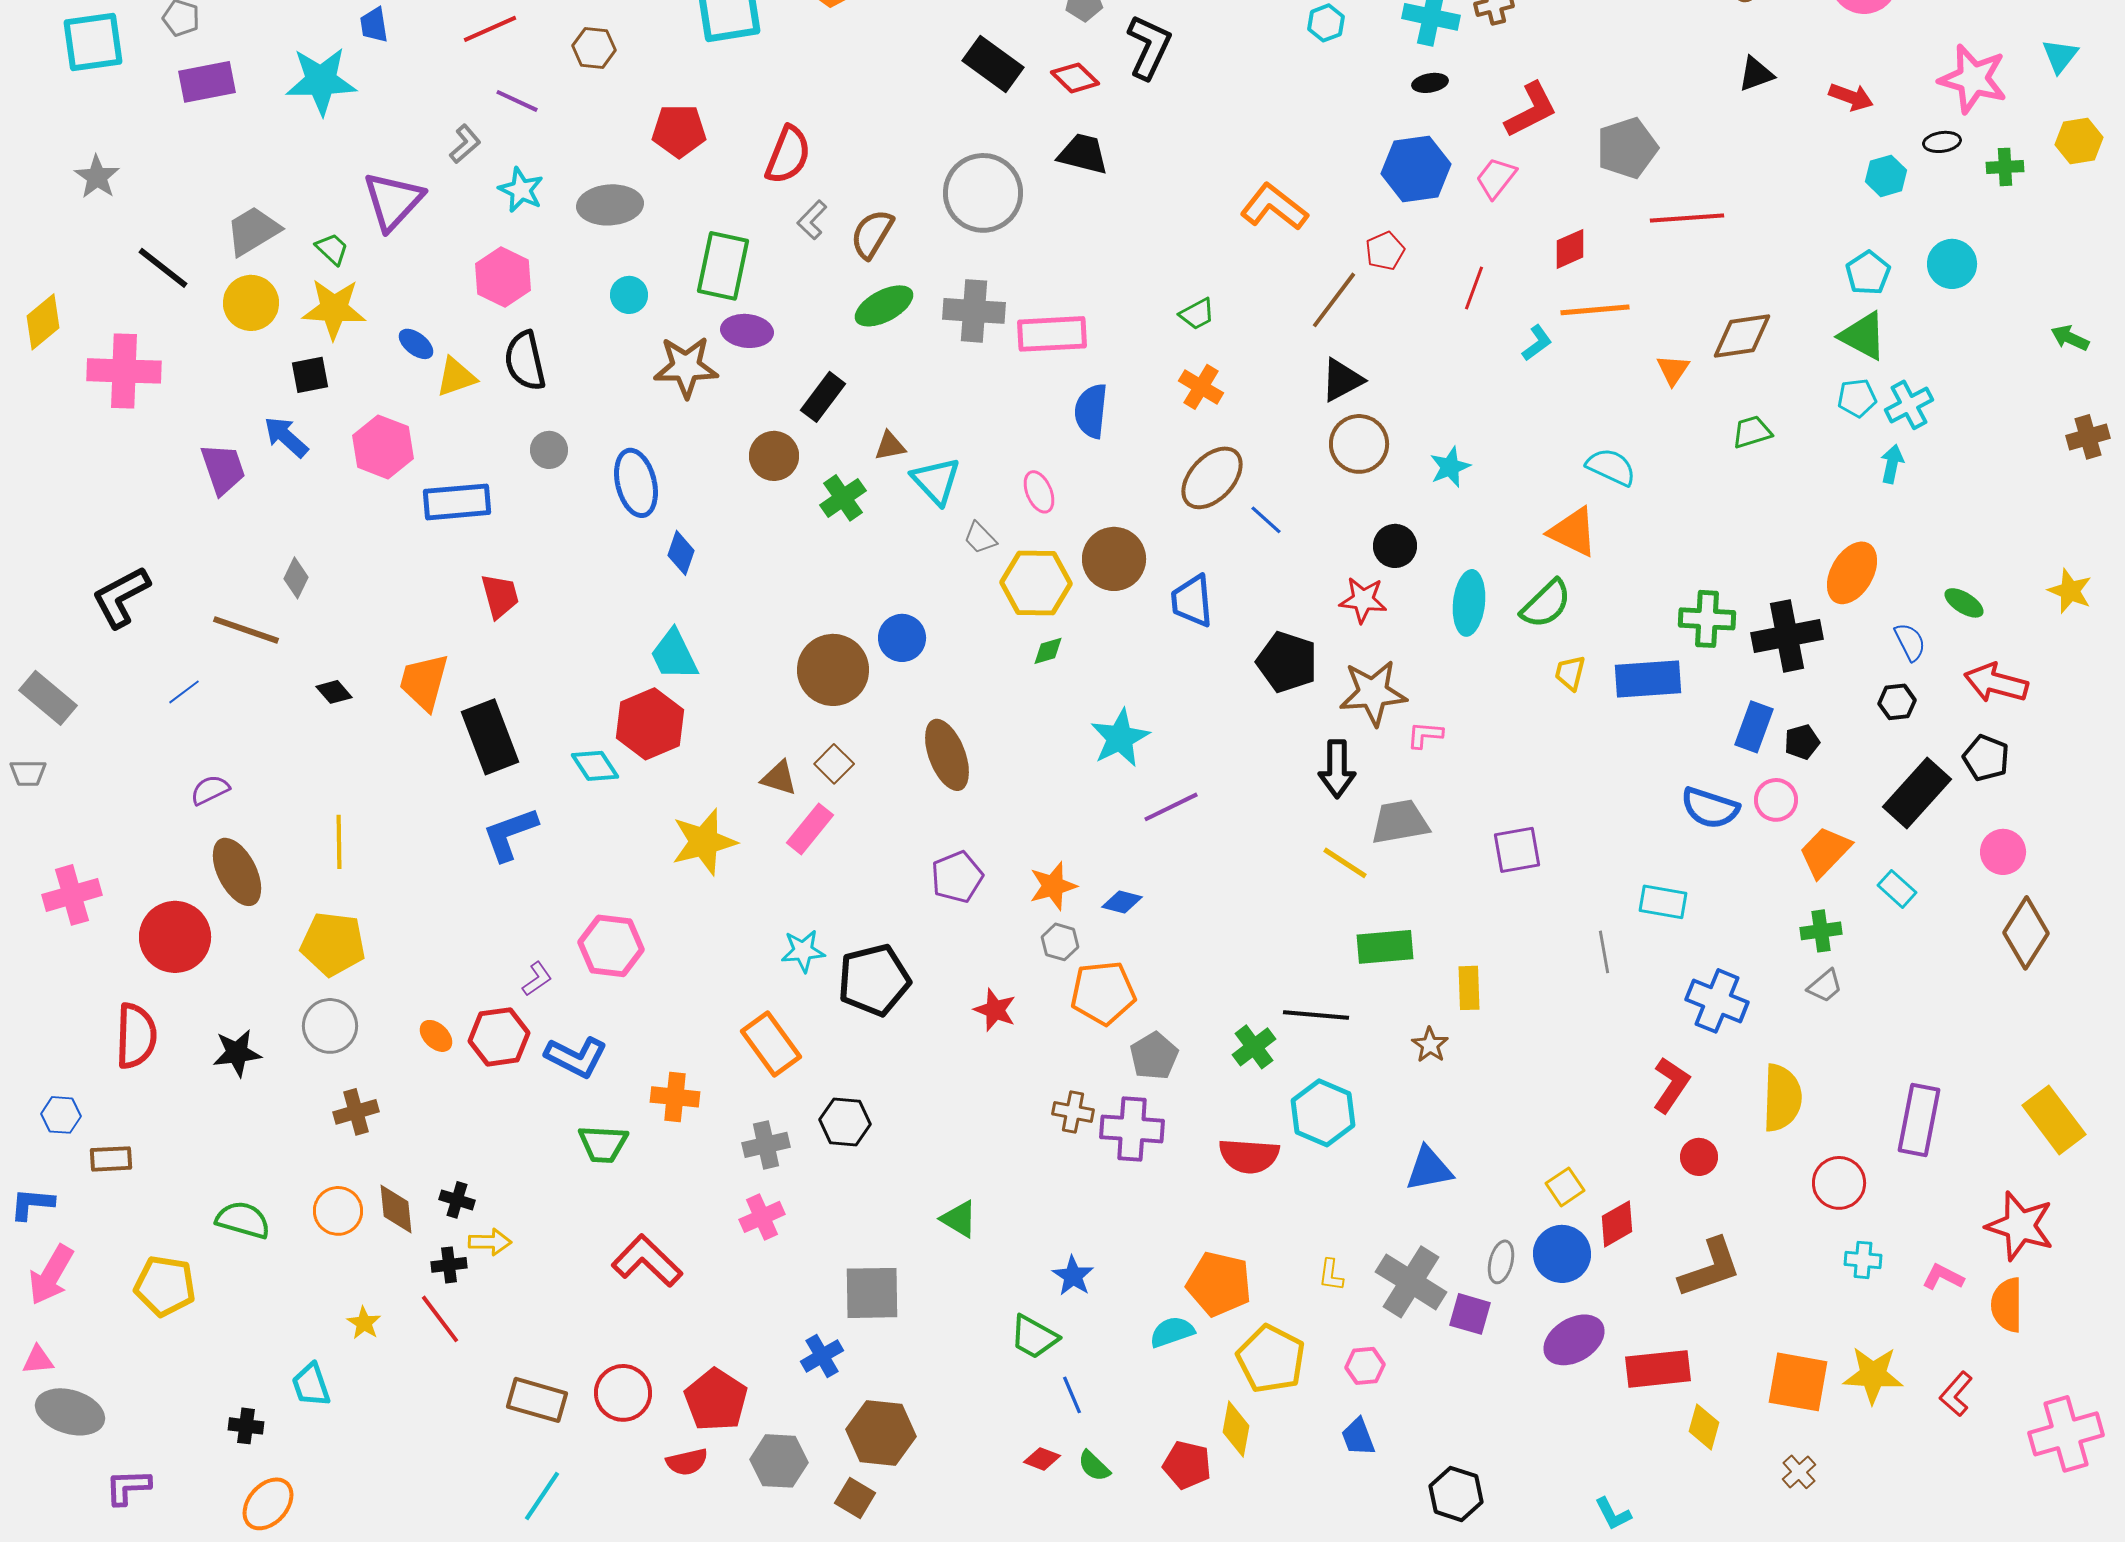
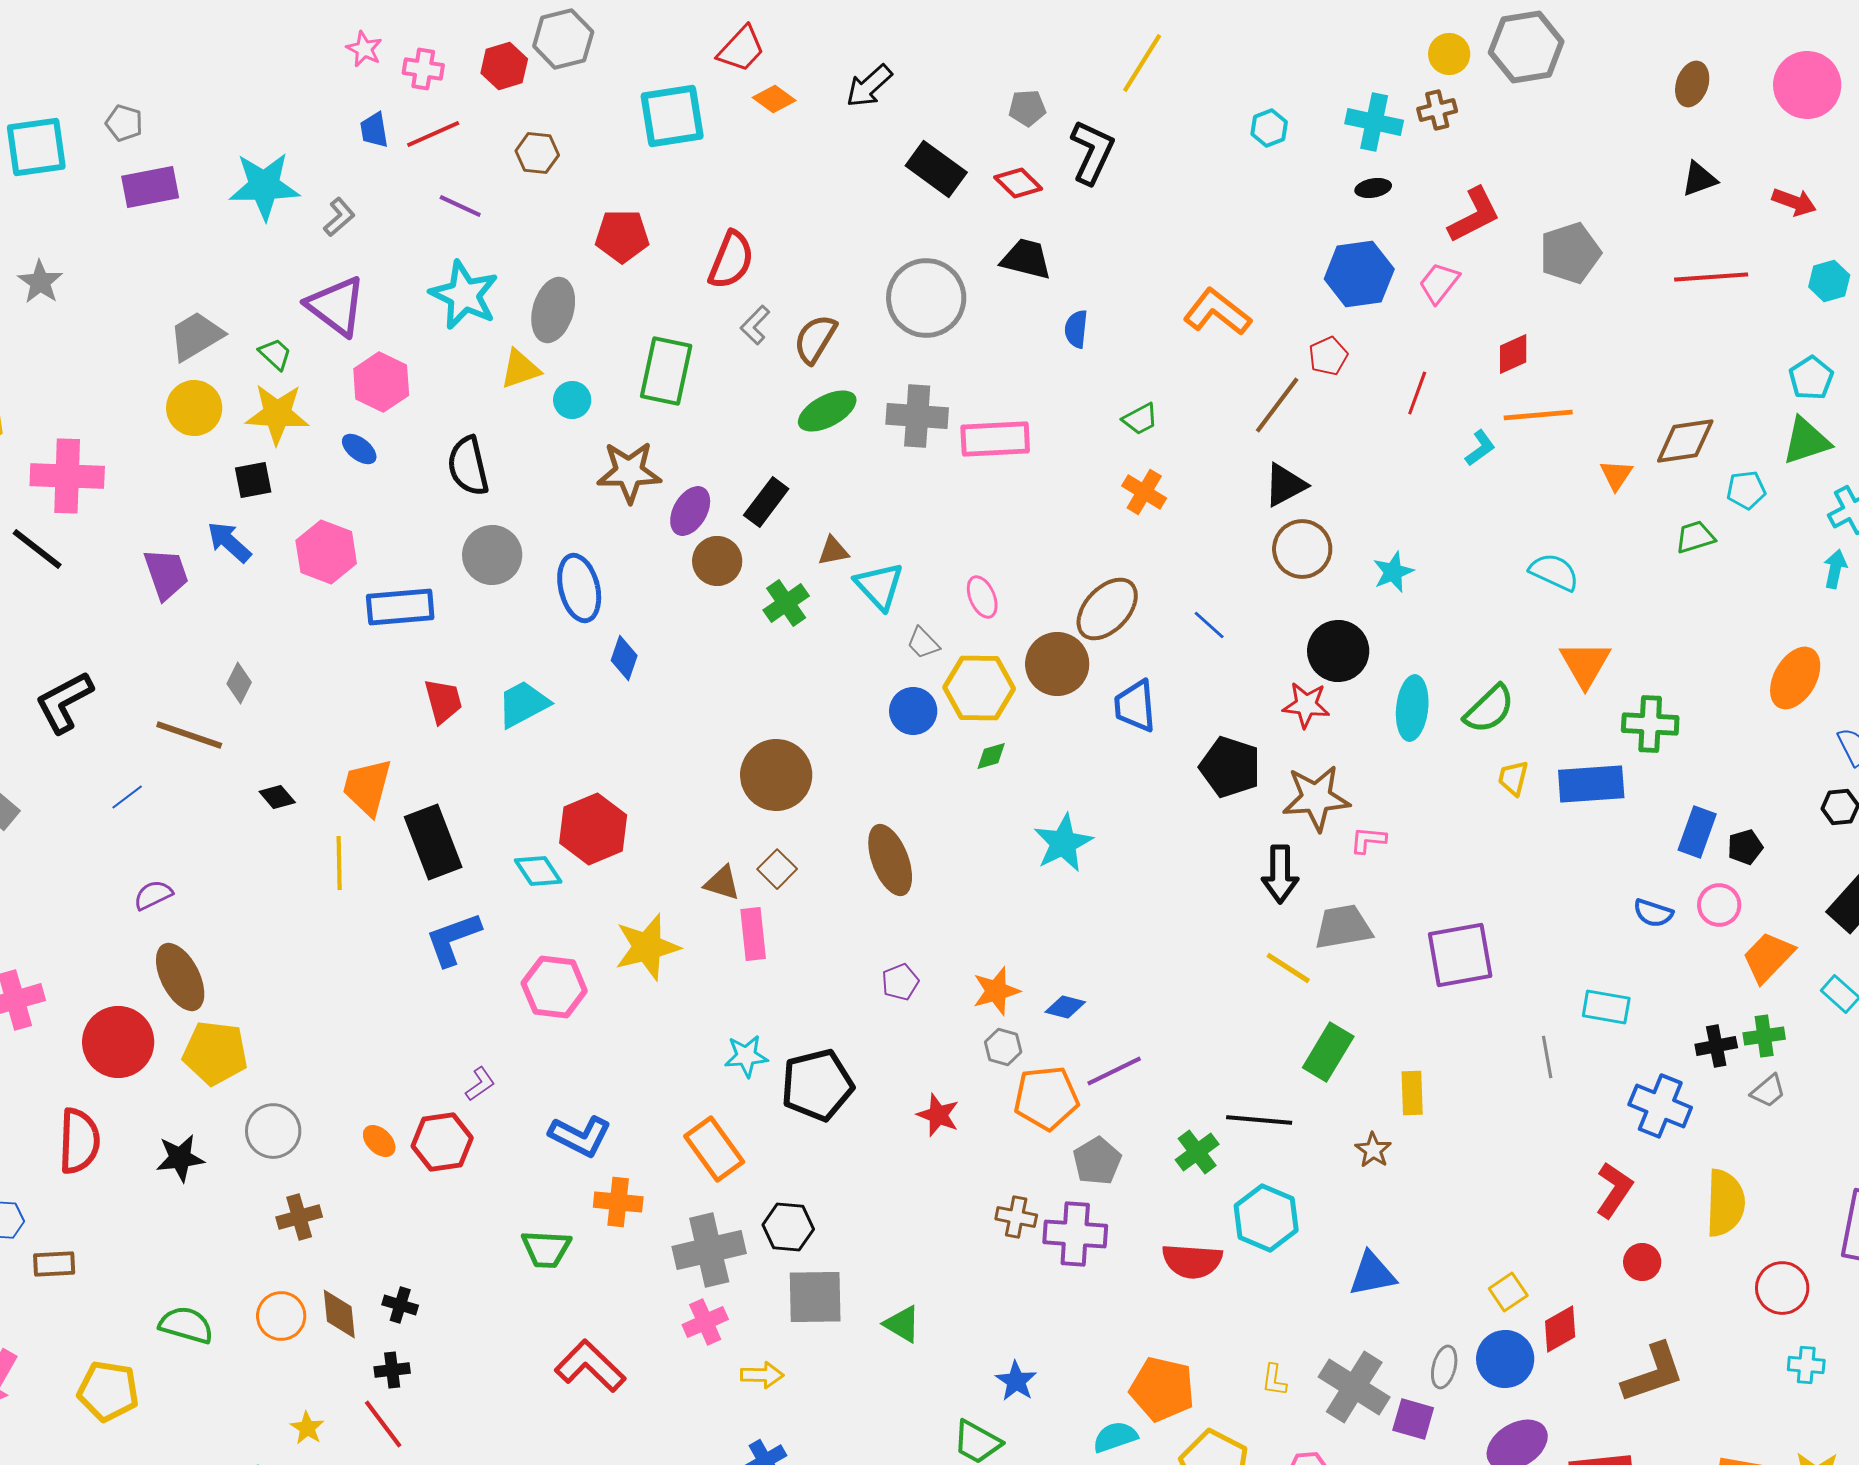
blue trapezoid: (374, 25) -> (374, 130), moved
gray L-shape: (465, 144) -> (339, 217), moved
cyan star: (521, 190) -> (464, 295), size x1.5
purple triangle: (393, 201) -> (336, 306), turned -36
gray ellipse: (610, 205) -> (553, 310), turned -70
red line: (1687, 218) -> (1711, 277), moved
black line: (163, 268) -> (37, 549), moved
pink hexagon: (503, 277) -> (381, 382), moved
purple ellipse: (747, 331) -> (690, 511), moved, turned -66
green triangle: (1863, 336) -> (1806, 441), turned -46
yellow triangle: (456, 377) -> (520, 369), moved
cyan pentagon: (1857, 398) -> (1746, 490), moved
blue semicircle: (1091, 411) -> (1076, 329), moved, size x0.7
gray circle: (549, 450) -> (492, 555), size x1.6
brown ellipse: (1212, 478) -> (1107, 609), moved
orange triangle: (1573, 532) -> (1585, 664), moved, turned 34
black circle: (1395, 546) -> (1338, 651), size x1.4
black cross: (1787, 636) -> (1716, 1046), moved, size x0.6
blue circle: (902, 638) -> (913, 711), moved
cyan trapezoid: (674, 655) -> (523, 704), moved, turned 88
purple line: (1171, 807) -> (1114, 1071), moved
blue semicircle: (1710, 808) -> (1653, 913), size x0.7
pink rectangle: (810, 829) -> (753, 934), turned -45
yellow line: (339, 842) -> (339, 863), moved
purple square: (1517, 850) -> (1460, 955), size x1.4
purple pentagon: (957, 877) -> (900, 982), size x0.7
yellow pentagon: (333, 944) -> (215, 1053), moved
pink hexagon: (611, 946) -> (554, 987), moved
green rectangle: (1385, 947) -> (1328, 1052), turned -54
blue L-shape: (576, 1057) -> (580, 1136), moved
gray cross: (766, 1145) -> (709, 1250), size x1.5
yellow arrow: (490, 1242) -> (762, 1375), moved
gray square: (872, 1293) -> (815, 1297), moved

